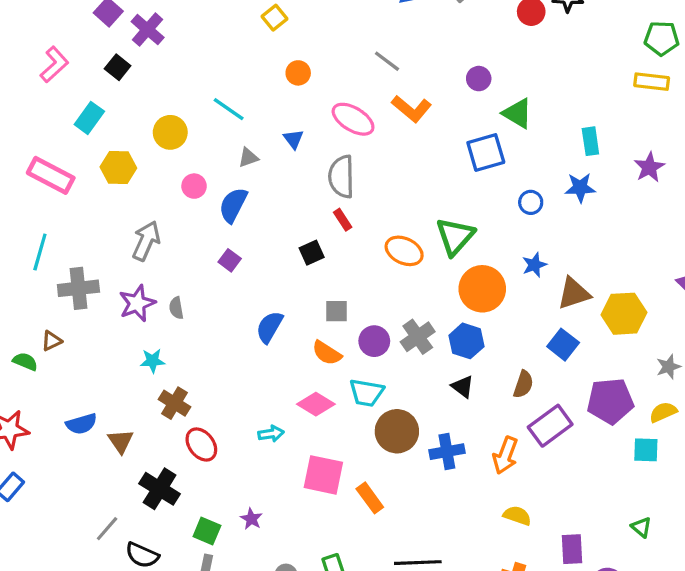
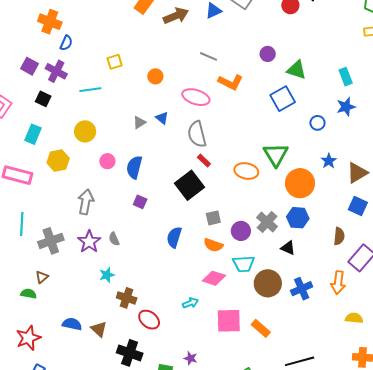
yellow square: (275, 18) -> (115, 62), moved, turned 35
cyan line: (229, 109) -> (90, 90), moved, turned -30
gray triangle: (248, 158) -> (139, 122), moved
black square: (312, 253) -> (190, 185), size x1.8
black triangle: (463, 387) -> (288, 248), moved
blue semicircle: (81, 424) -> (72, 324), turned -138

